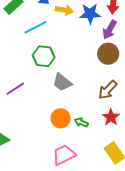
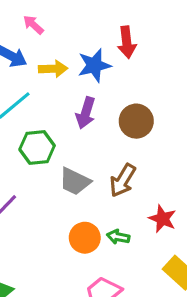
purple arrow: (110, 30) -> (86, 113), moved
brown arrow: (108, 90) -> (123, 180), moved

